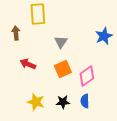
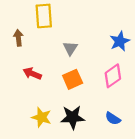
pink diamond: (87, 76) -> (113, 76), moved
blue semicircle: (85, 101) -> (113, 118), moved, turned -56
black star: (63, 102) -> (73, 117), size x1.5

